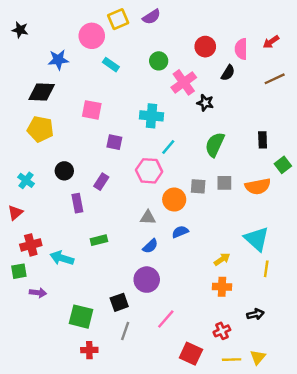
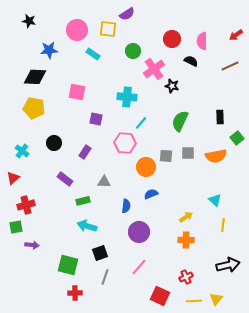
yellow square: (118, 19) -> (108, 29), moved, turned 30
black star: (20, 30) -> (29, 21), moved
red arrow: (271, 42) -> (236, 35), moved
black semicircle: (228, 73) -> (191, 61), turned -96
purple rectangle: (77, 203) -> (65, 179), moved, turned -42
gray triangle: (148, 217) -> (104, 182), moved
cyan triangle: (257, 239) -> (215, 200), size x0.6
blue semicircle: (150, 246) -> (126, 206), turned -40
cyan arrow: (62, 258) -> (87, 226), moved
purple circle: (147, 280) -> (139, 232), moved
black arrow: (255, 314) -> (228, 265), moved, size x1.6

